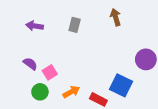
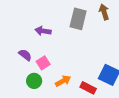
gray rectangle: (75, 25) -> (78, 19), moved, size x1.5
purple arrow: (35, 26) -> (43, 31), moved

